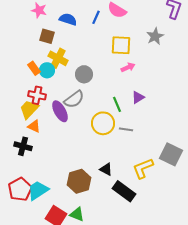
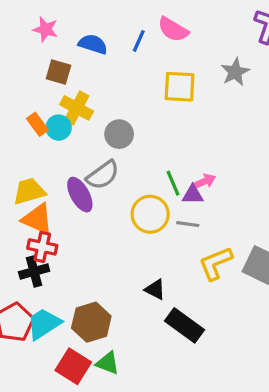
pink arrow: (128, 67) -> (204, 182), moved
red cross: (37, 95) -> (42, 247), moved
purple triangle: (138, 97) -> (193, 195), moved, turned 32
yellow trapezoid: (29, 109) -> (29, 191), turned 30
orange triangle: (34, 126) -> (37, 219), size x1.5
black cross: (23, 146) -> (34, 271), moved, turned -30
yellow L-shape: (143, 168) -> (216, 263), moved
brown hexagon: (79, 181) -> (91, 322), moved

